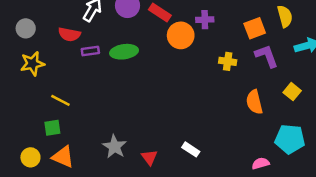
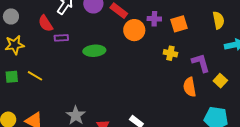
orange square: (255, 28) -> (179, 24), moved
red semicircle: (69, 34) -> (46, 23), turned 42
green ellipse: (124, 52) -> (94, 51), moved
purple L-shape: (267, 56) -> (201, 63), moved
green square: (52, 128) -> (12, 77), moved

